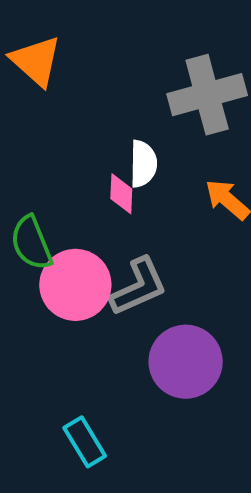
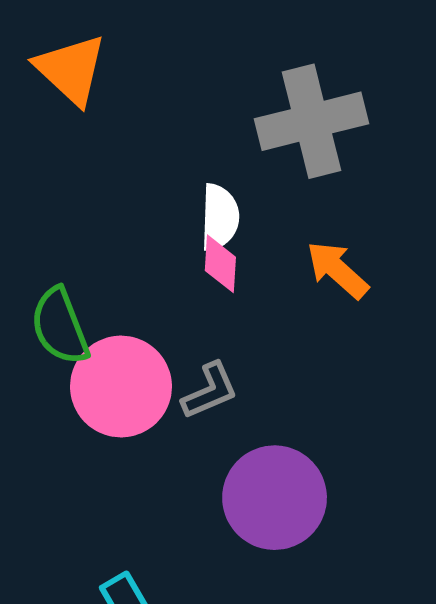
pink diamond: (121, 194) -> (220, 264), moved
gray L-shape: (138, 287) -> (210, 391), size x0.7

